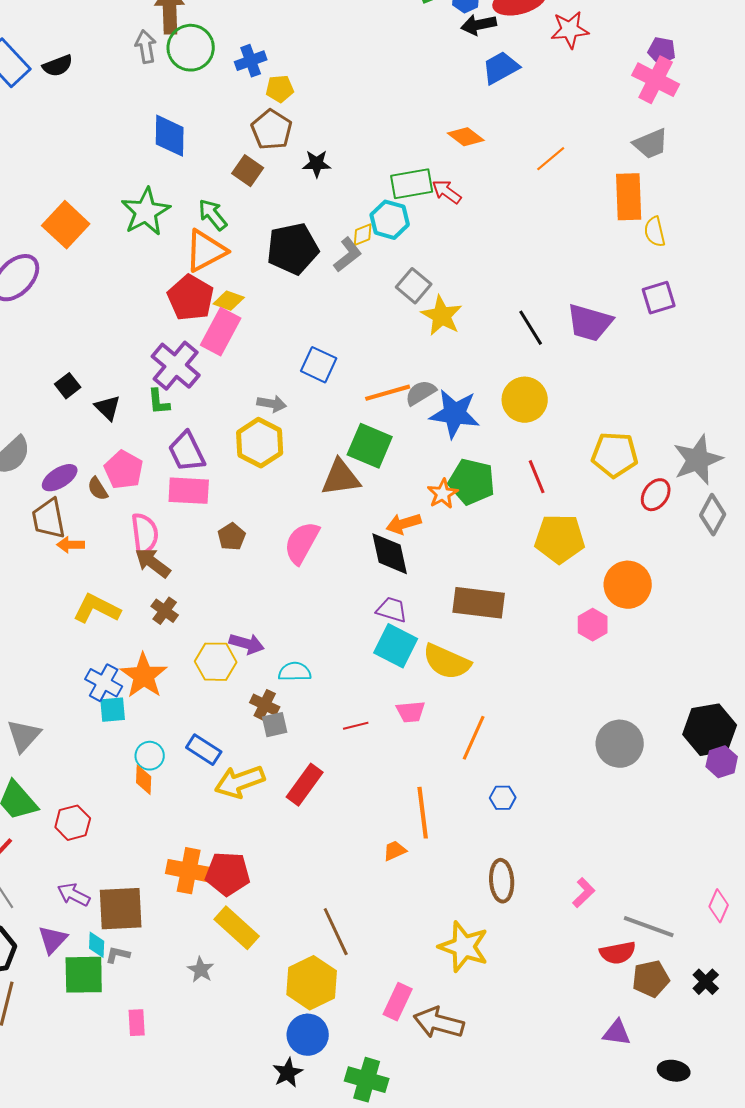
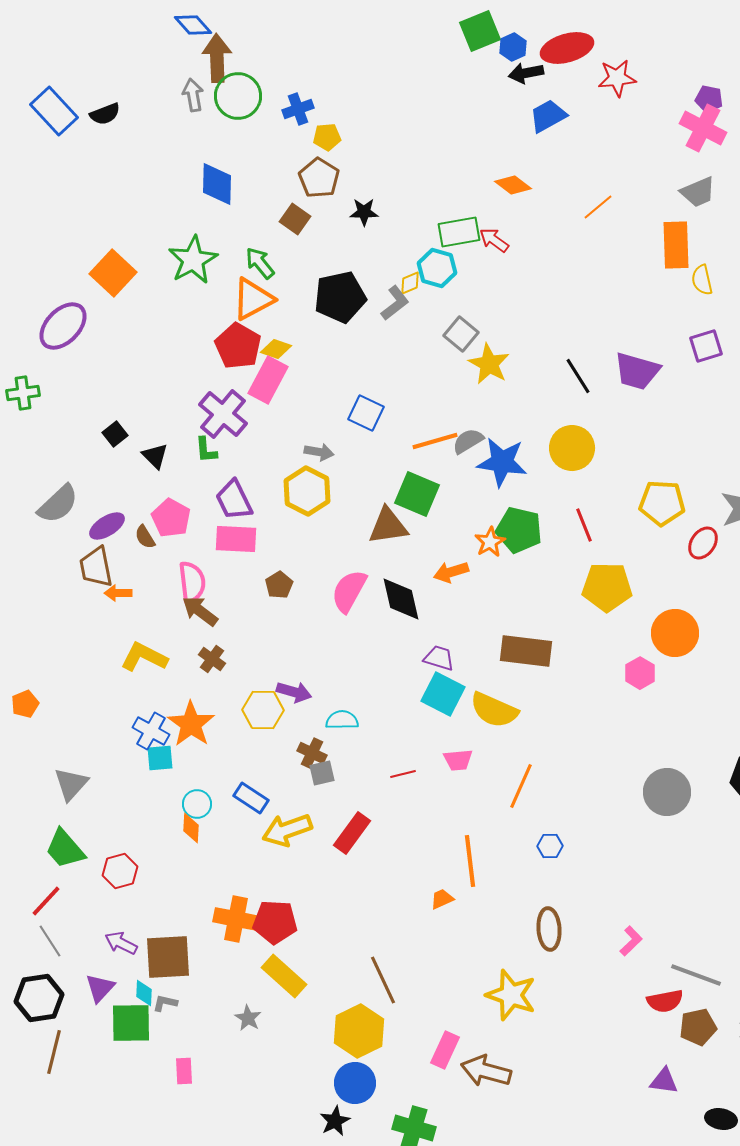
black diamond: (390, 554) -> (401, 599), moved

